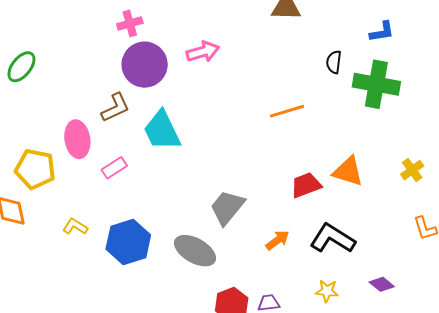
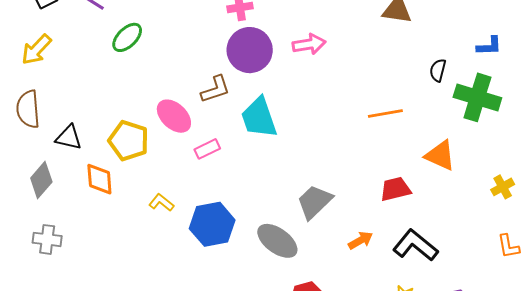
pink ellipse: (77, 139) -> (174, 116), turned -45
orange triangle: (348, 171) -> (440, 156), moved

